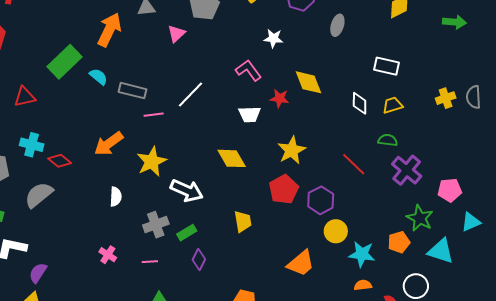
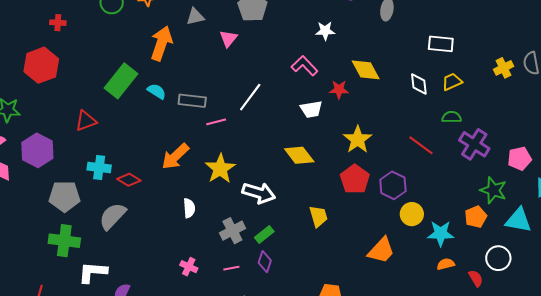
purple diamond: (199, 259) -> (265, 262), moved

